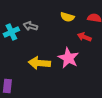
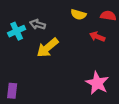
pink star: (68, 58) -> (97, 83), moved
yellow arrow: (39, 63) -> (47, 48), moved, turned -45

